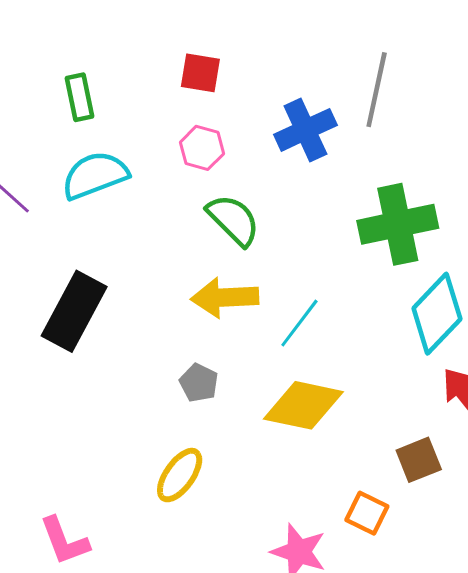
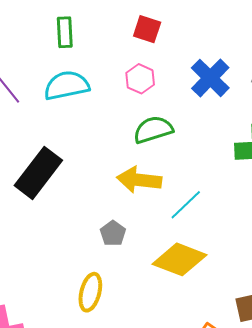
blue cross: (305, 130) -> (210, 78), turned -30
green semicircle: (233, 220) -> (153, 130), turned -72
yellow ellipse: (180, 475) -> (90, 292), turned -30

